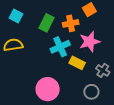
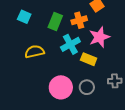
yellow semicircle: (13, 45) -> (34, 52), moved
gray cross: (103, 70) -> (115, 81), moved, turned -32
gray circle: (91, 92) -> (87, 87), moved

